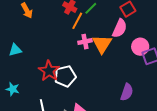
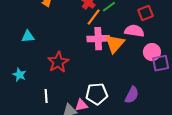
pink semicircle: (120, 28) -> (134, 31), turned -114
pink cross: (85, 42) -> (98, 39), size x1.5
white pentagon: (65, 76) -> (97, 94), moved

